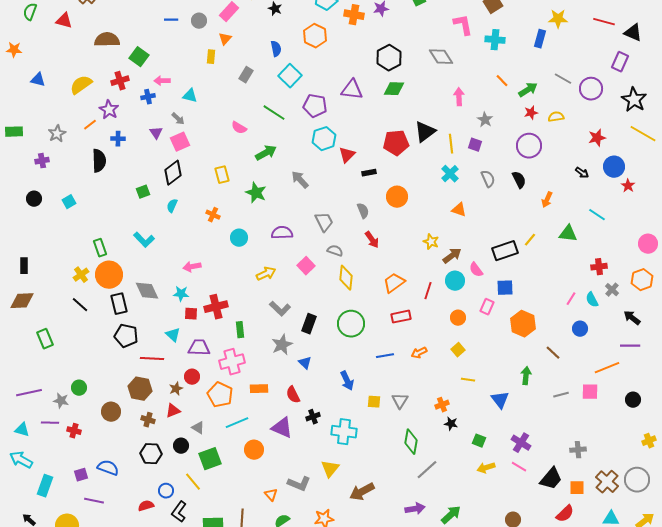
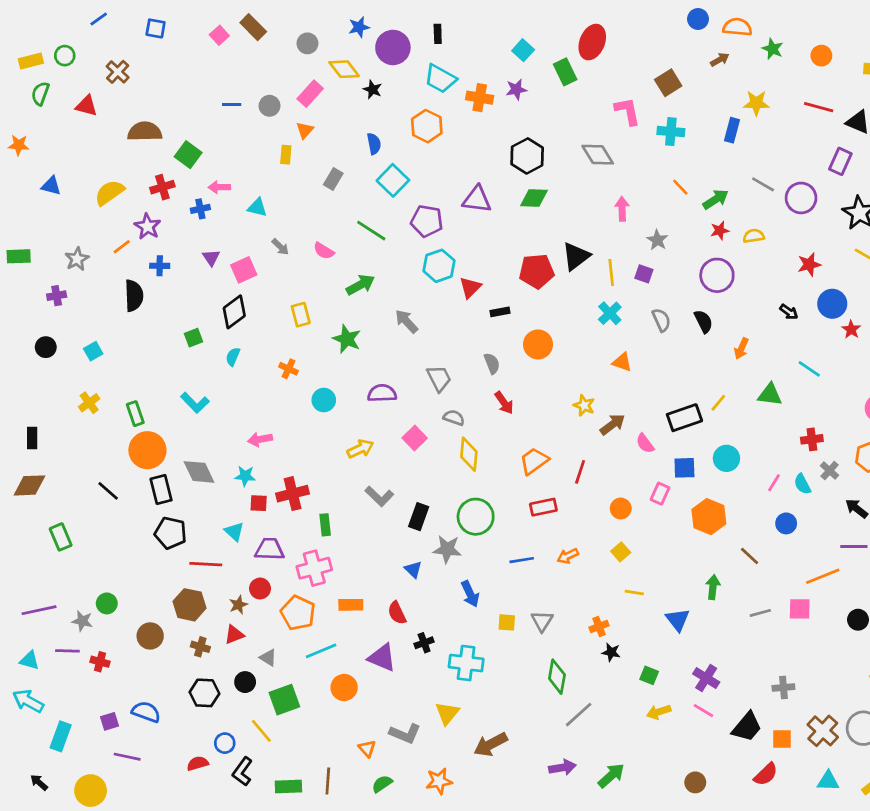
gray arrow: (178, 119) -> (280, 247), moved
yellow cross: (81, 275) -> (89, 403), moved
cyan circle: (455, 281) -> (726, 458), moved
gray star: (282, 345) -> (447, 549), moved, turned 30

